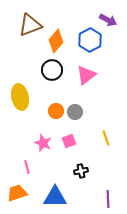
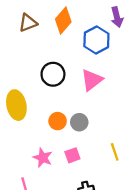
purple arrow: (108, 20) -> (117, 17), turned 48
brown triangle: (30, 25) -> (28, 23), size x0.7
orange diamond: (56, 41) -> (63, 21), moved

